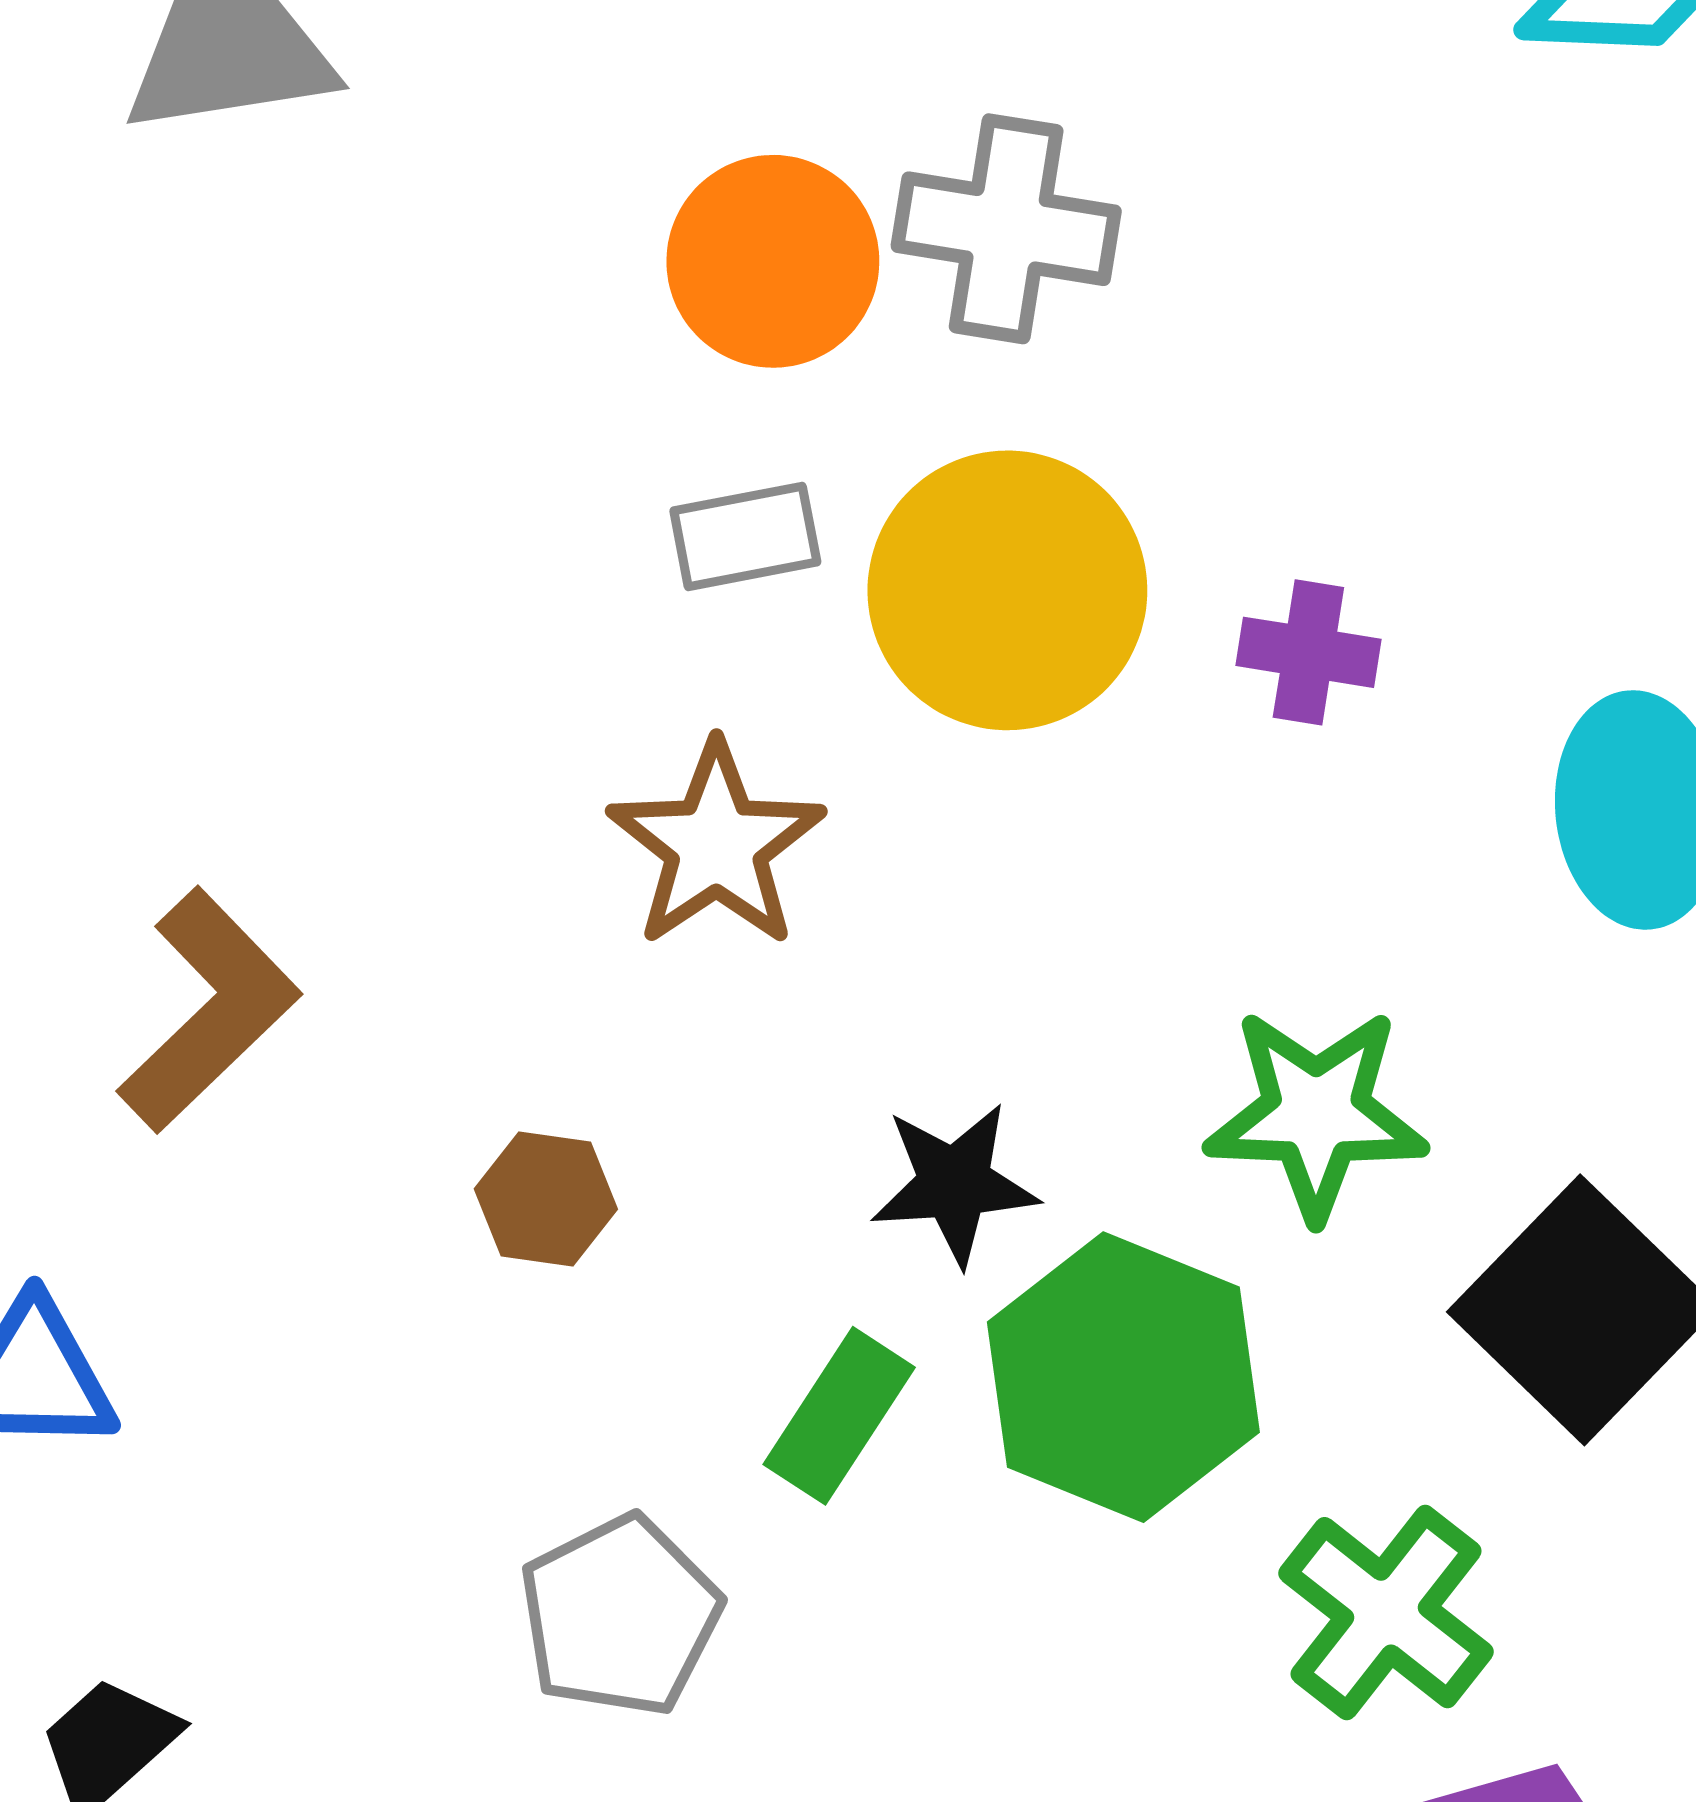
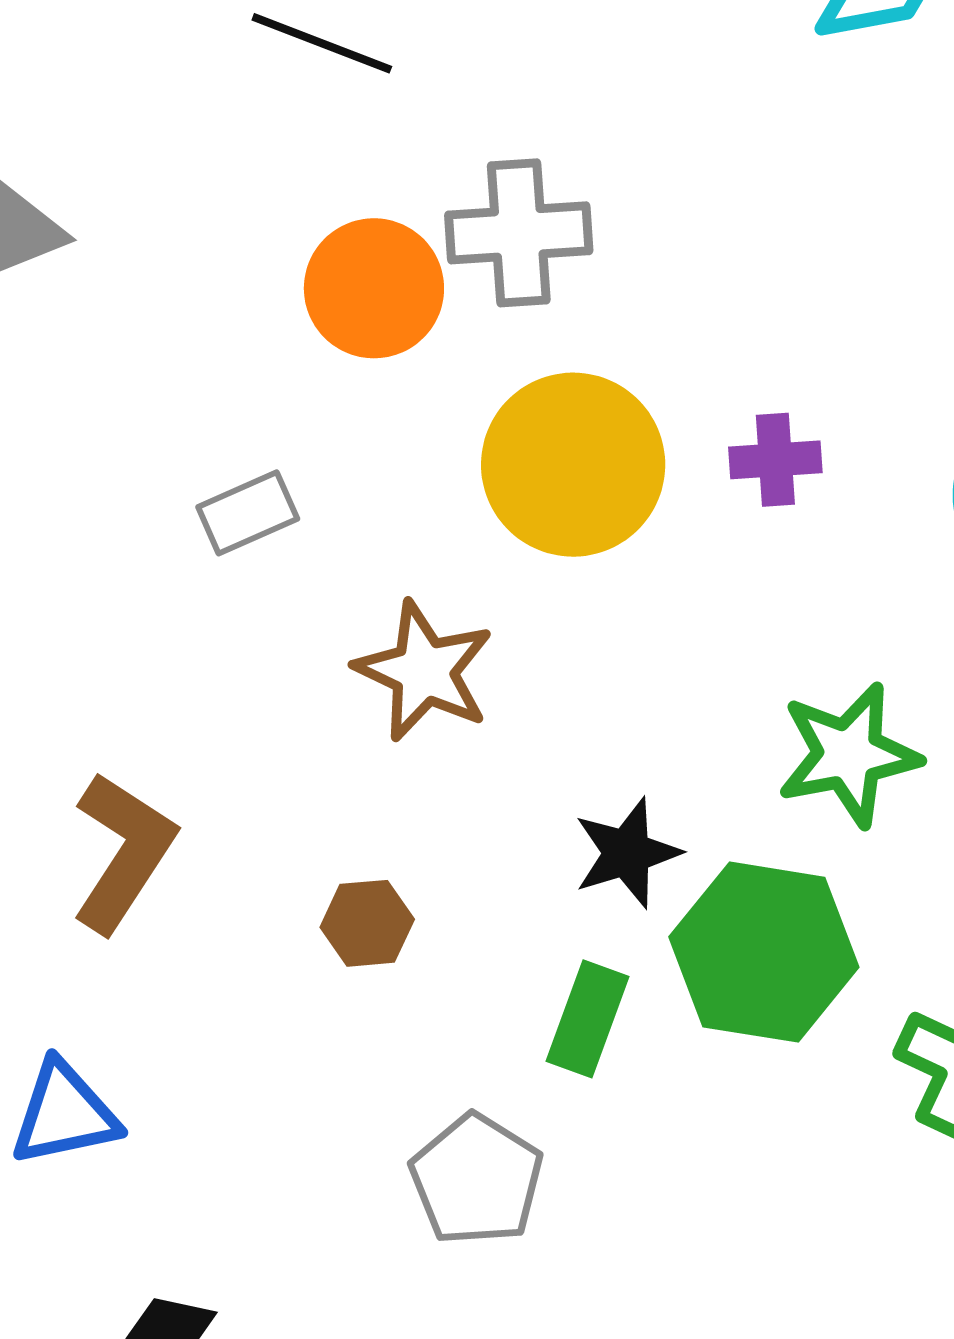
gray rectangle: (745, 536) -> (248, 513), moved

